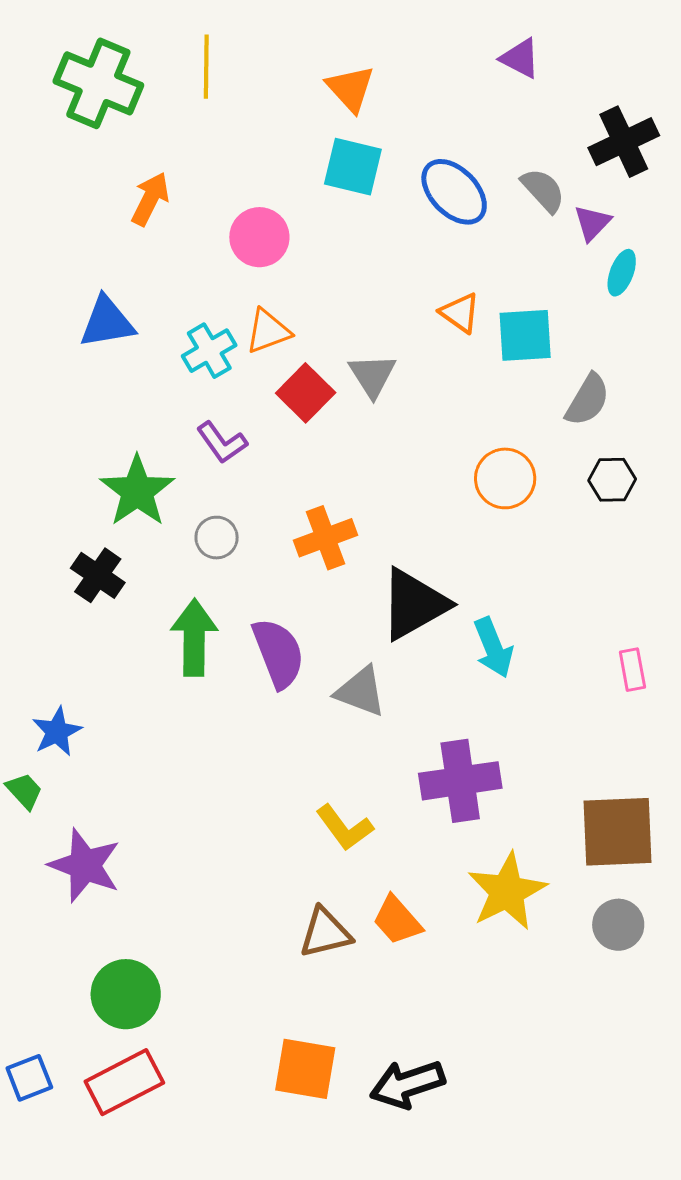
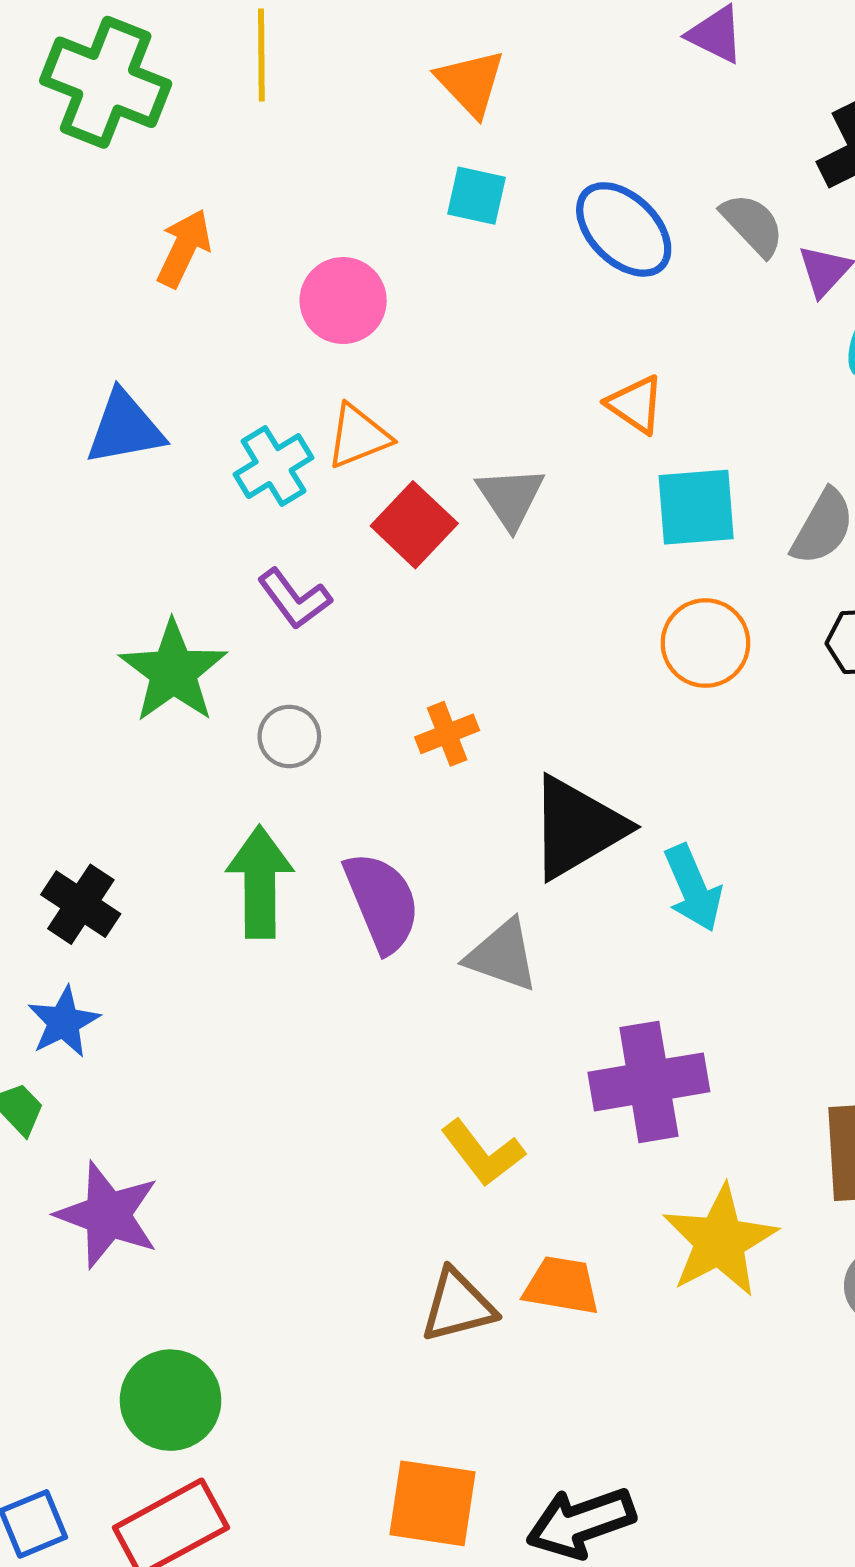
cyan square: (353, 167) -> (477, 196), size x0.7
cyan square: (525, 335) -> (696, 507), moved
orange cross: (326, 538) -> (447, 734), size x0.7
black cross: (98, 575) -> (81, 904), moved
orange trapezoid: (397, 920) -> (562, 1286), turned 142

